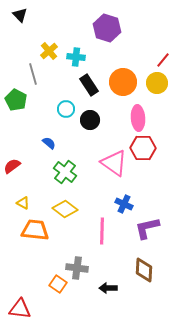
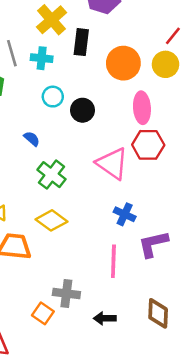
yellow cross: (49, 51) -> (52, 20), moved, size x1.4
cyan cross: (76, 57) -> (42, 58), moved
black rectangle: (89, 85) -> (81, 42), moved, turned 40
pink line: (102, 231) -> (113, 261), moved
brown diamond: (144, 270) -> (158, 313), moved

